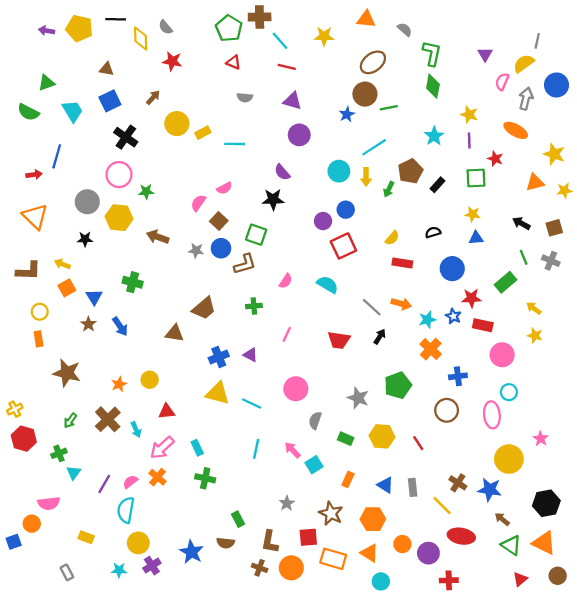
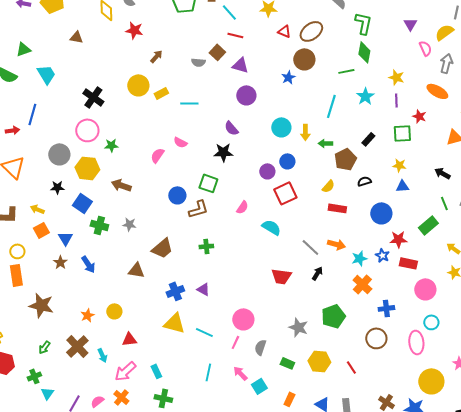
red triangle: (233, 62) -> (284, 31), moved
pink semicircle: (502, 82) -> (425, 48), turned 133
brown arrow: (153, 97) -> (156, 56), moved
blue square: (110, 101) -> (82, 203), moved, turned -30
green line: (389, 108) -> (346, 71), moved
cyan line: (374, 147) -> (331, 106), moved, turned -40
brown pentagon: (410, 171) -> (345, 159), moved
pink semicircle: (224, 188) -> (180, 142), turned 56
green arrow: (389, 189) -> (325, 143), turned 64
brown square: (219, 221) -> (217, 52), moved
gray star: (196, 250) -> (129, 224), moved
pink semicircle: (286, 281) -> (242, 207), moved
pink line: (287, 334) -> (235, 342), moved
orange rectangle: (39, 339) -> (16, 275), size x1.5

